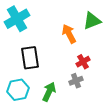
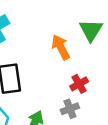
green triangle: (92, 21) -> (91, 30), turned -36

